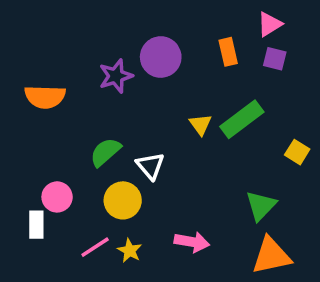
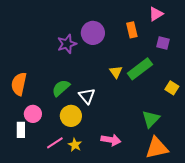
purple square: (275, 59) -> (163, 43), moved
orange semicircle: (45, 97) -> (19, 84), moved, turned 100

